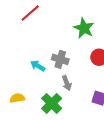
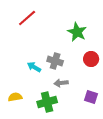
gray arrow: (67, 83) -> (61, 83), turned 104
green cross: (52, 103) -> (47, 102), turned 30

